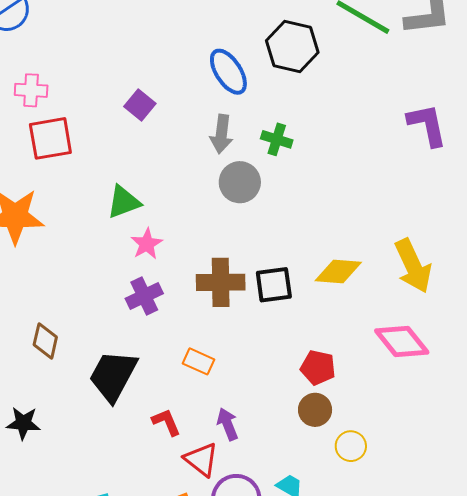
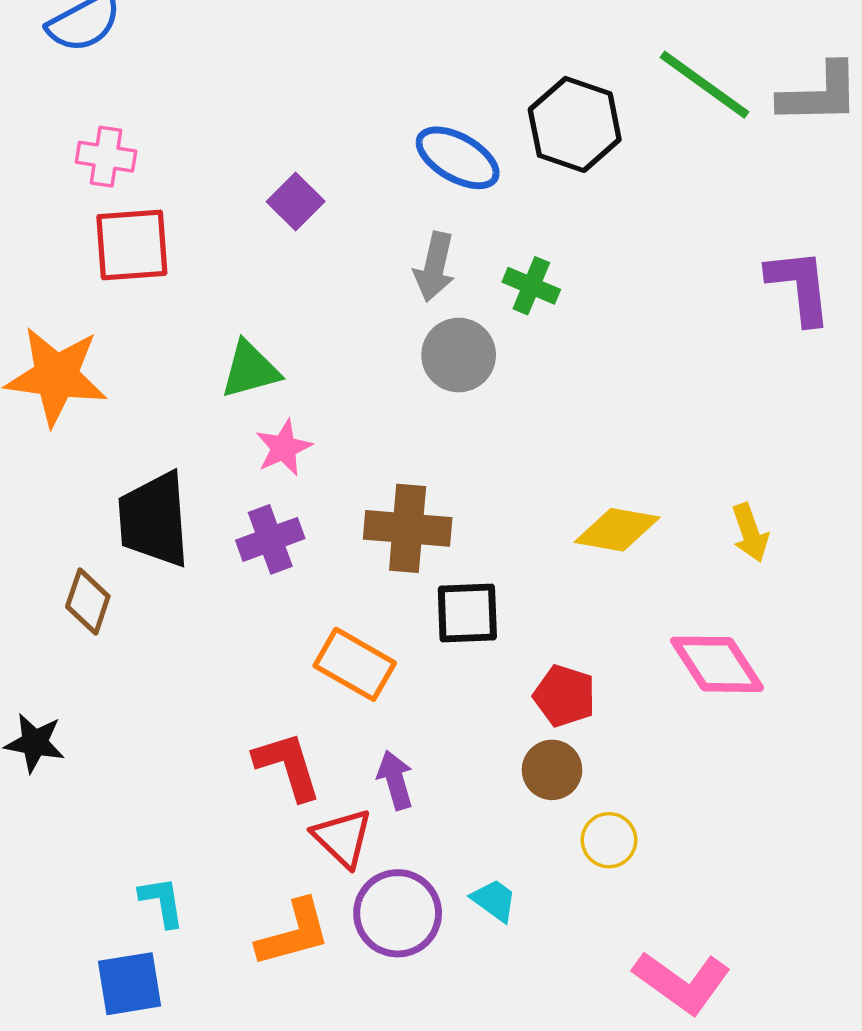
blue ellipse: (228, 72) -> (458, 158), turned -33
yellow arrow: (413, 266) -> (750, 533), size x0.6
black square: (274, 285) -> (467, 613), moved
orange rectangle: (199, 361) -> (355, 664), size x1.4
black trapezoid: (113, 376) -> (154, 520), moved, turned -38
red L-shape: (166, 422) -> (288, 766), size x1.4

